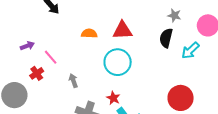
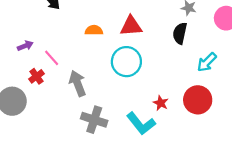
cyan arrow: (190, 50) -> (207, 62), moved
gray arrow: (73, 81) -> (78, 83), size x1.6
red star: (113, 98) -> (161, 103), moved

